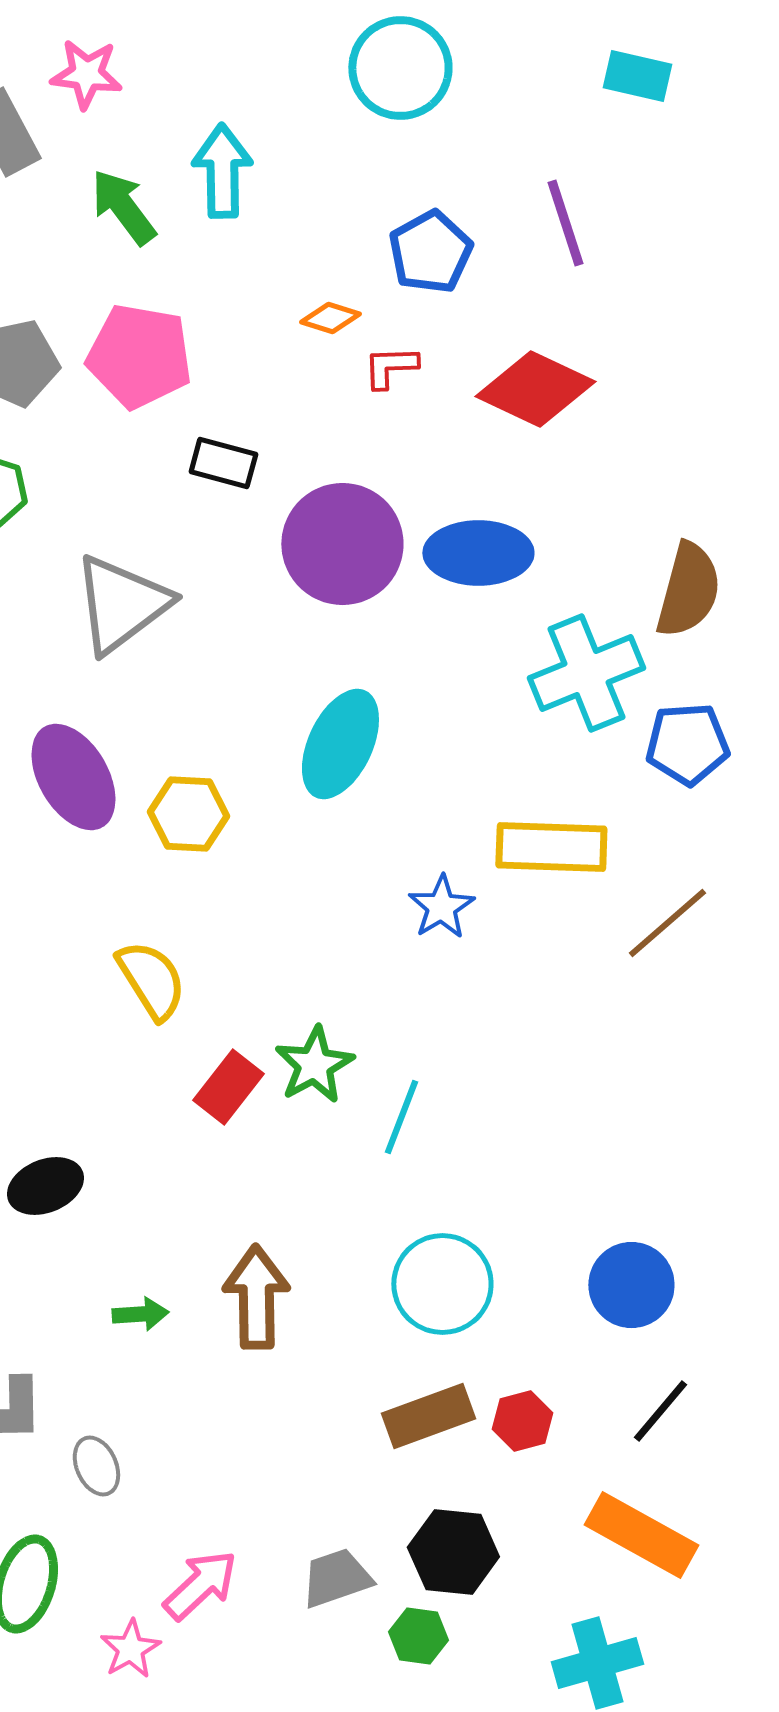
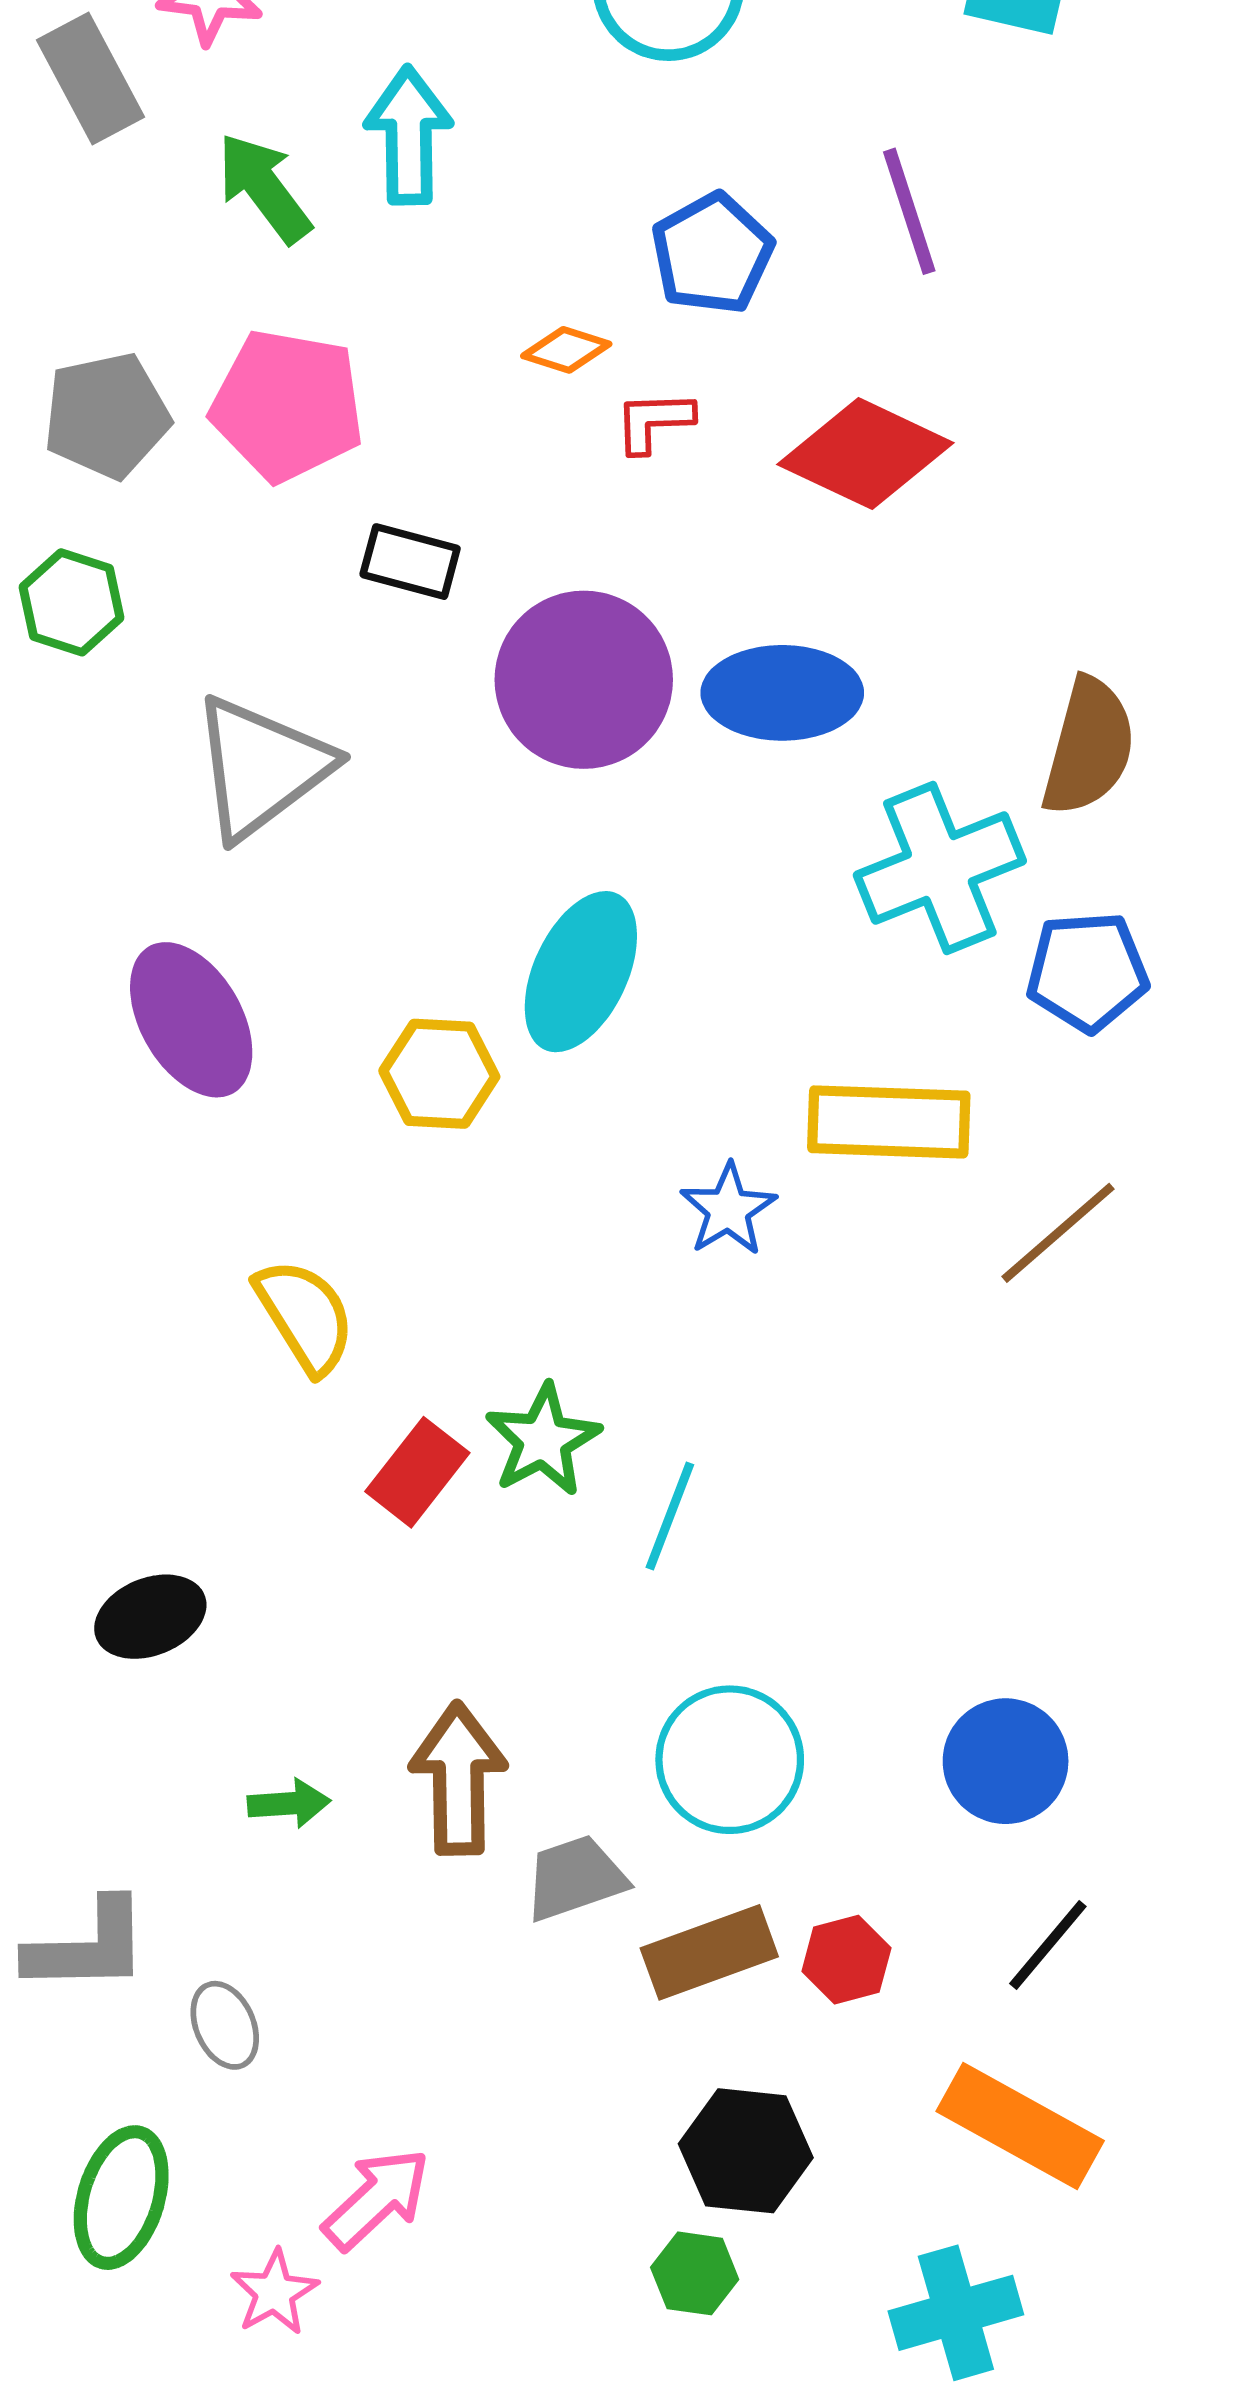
yellow hexagon: (188, 814) -> (439, 1074), moved
gray trapezoid: (336, 1578) -> (575, 1878), moved

